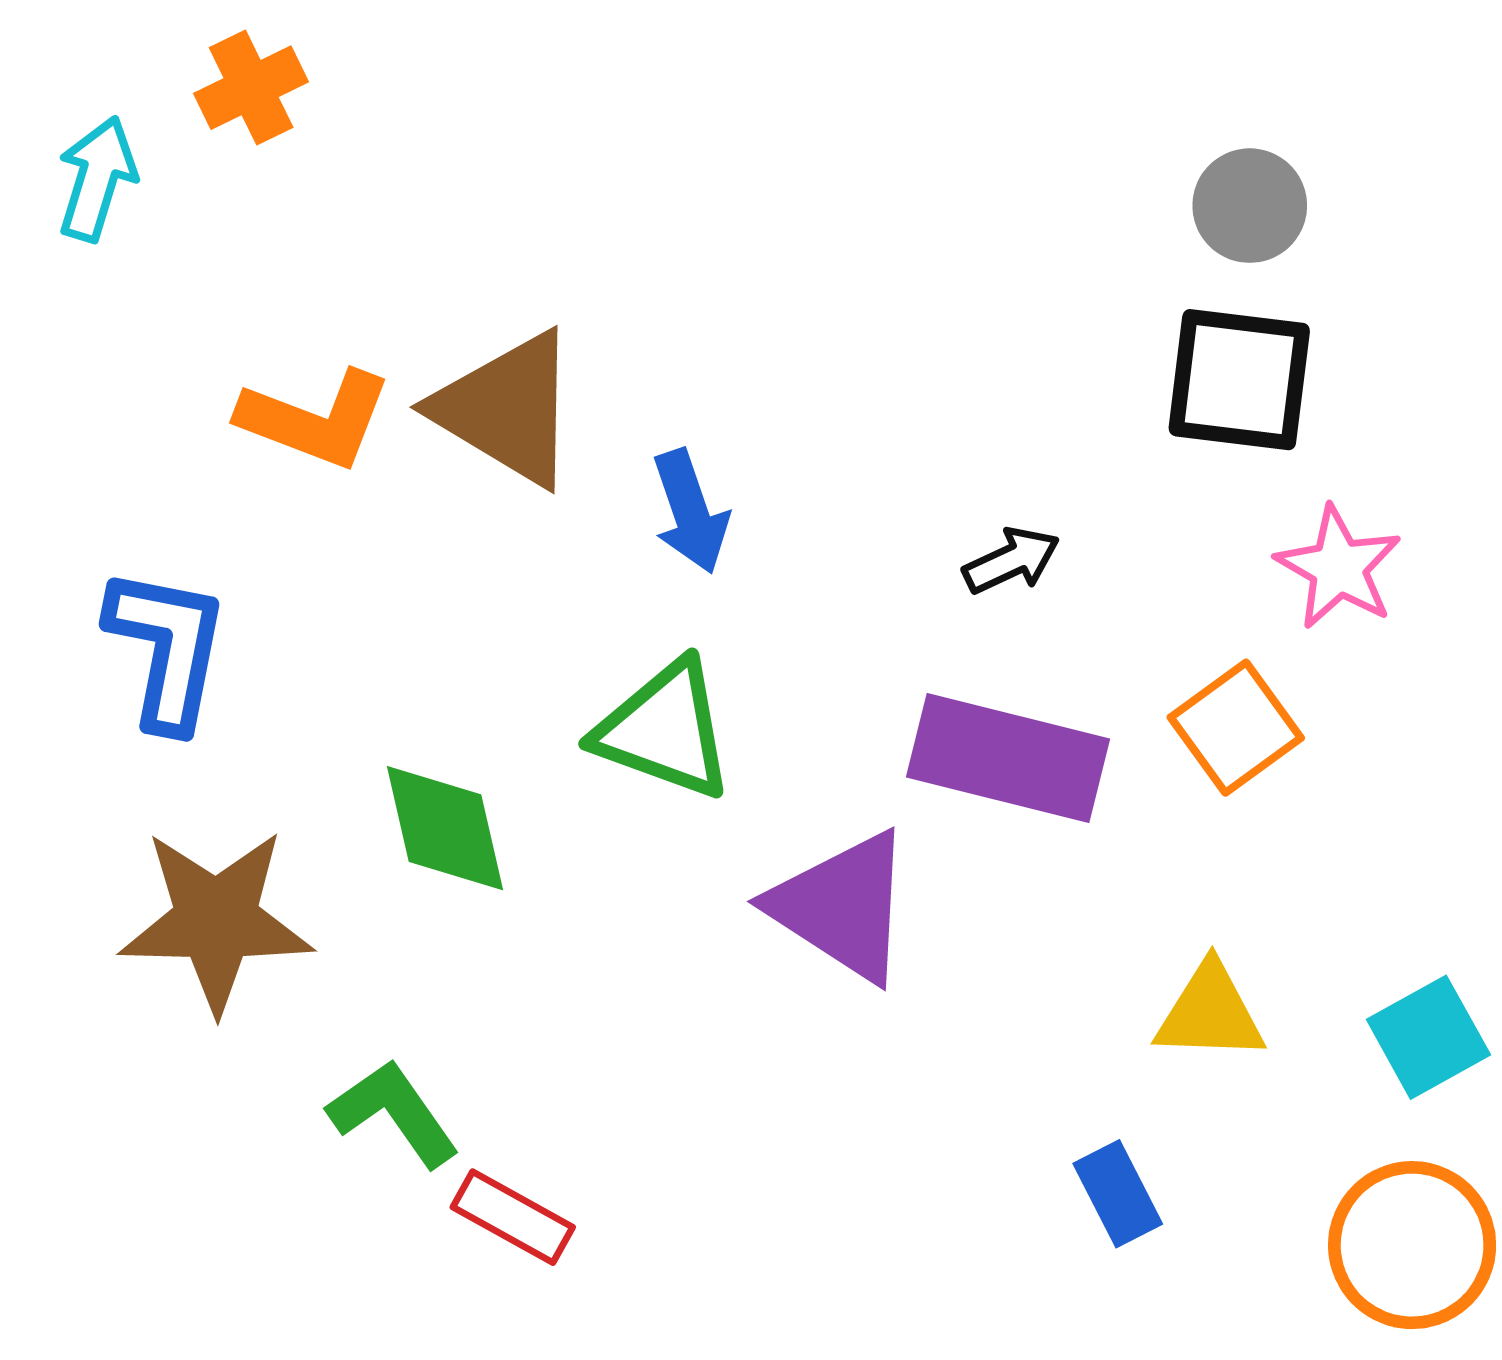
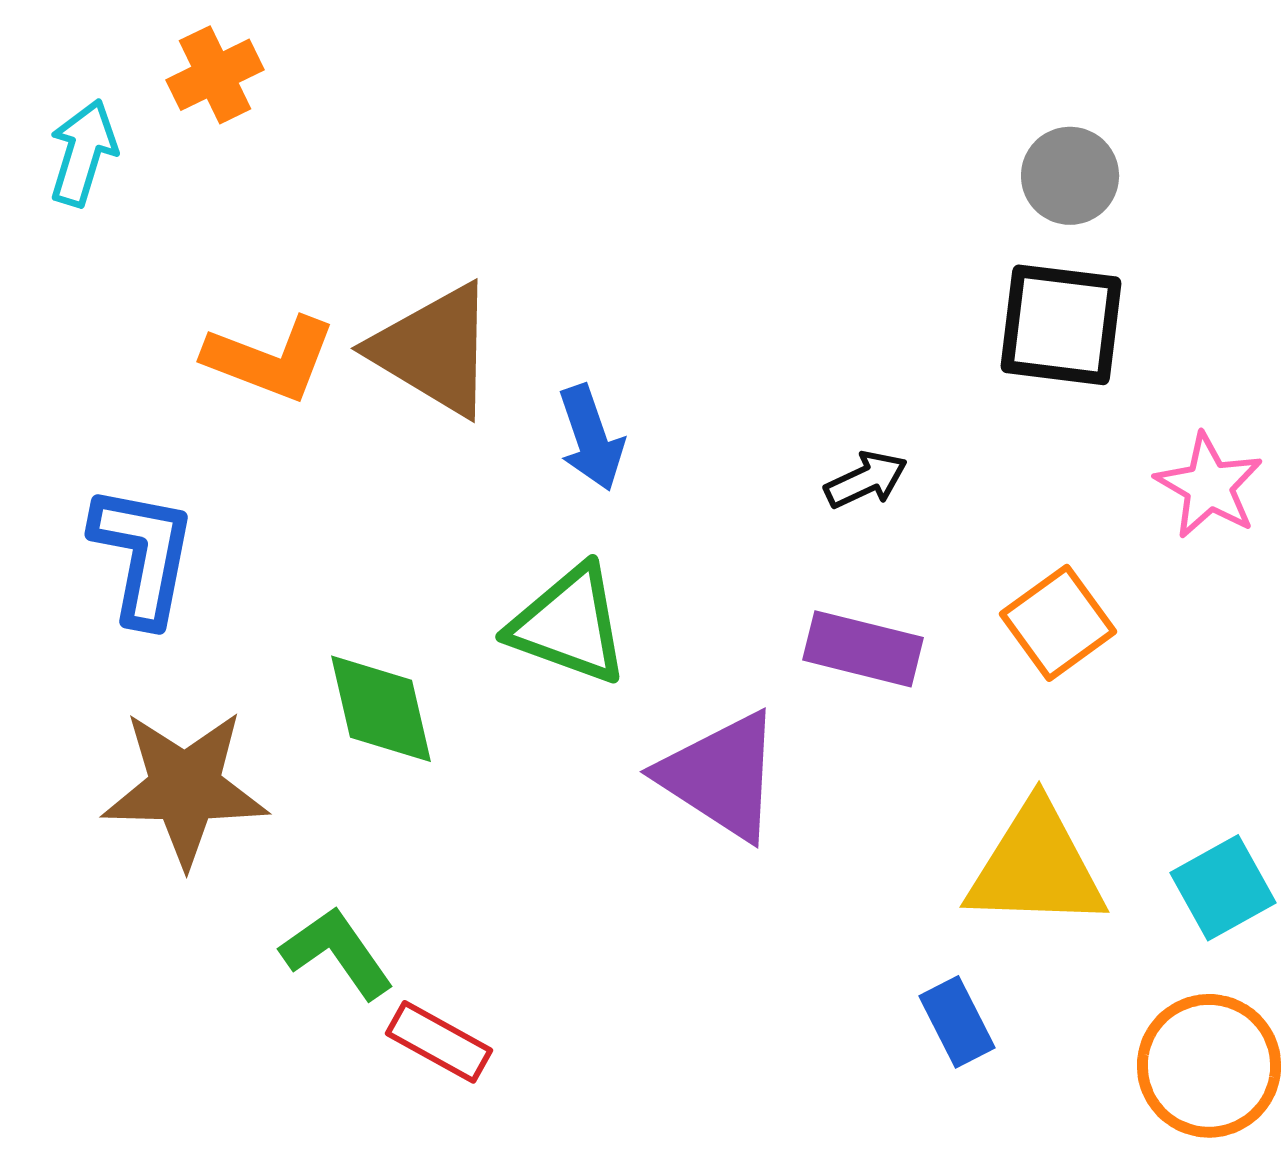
pink star: (1339, 568) -> (1209, 486), moved
purple rectangle: (1008, 758) -> (863, 649), size x0.7
yellow triangle: (1210, 1013) -> (1036, 867), size x1.5

